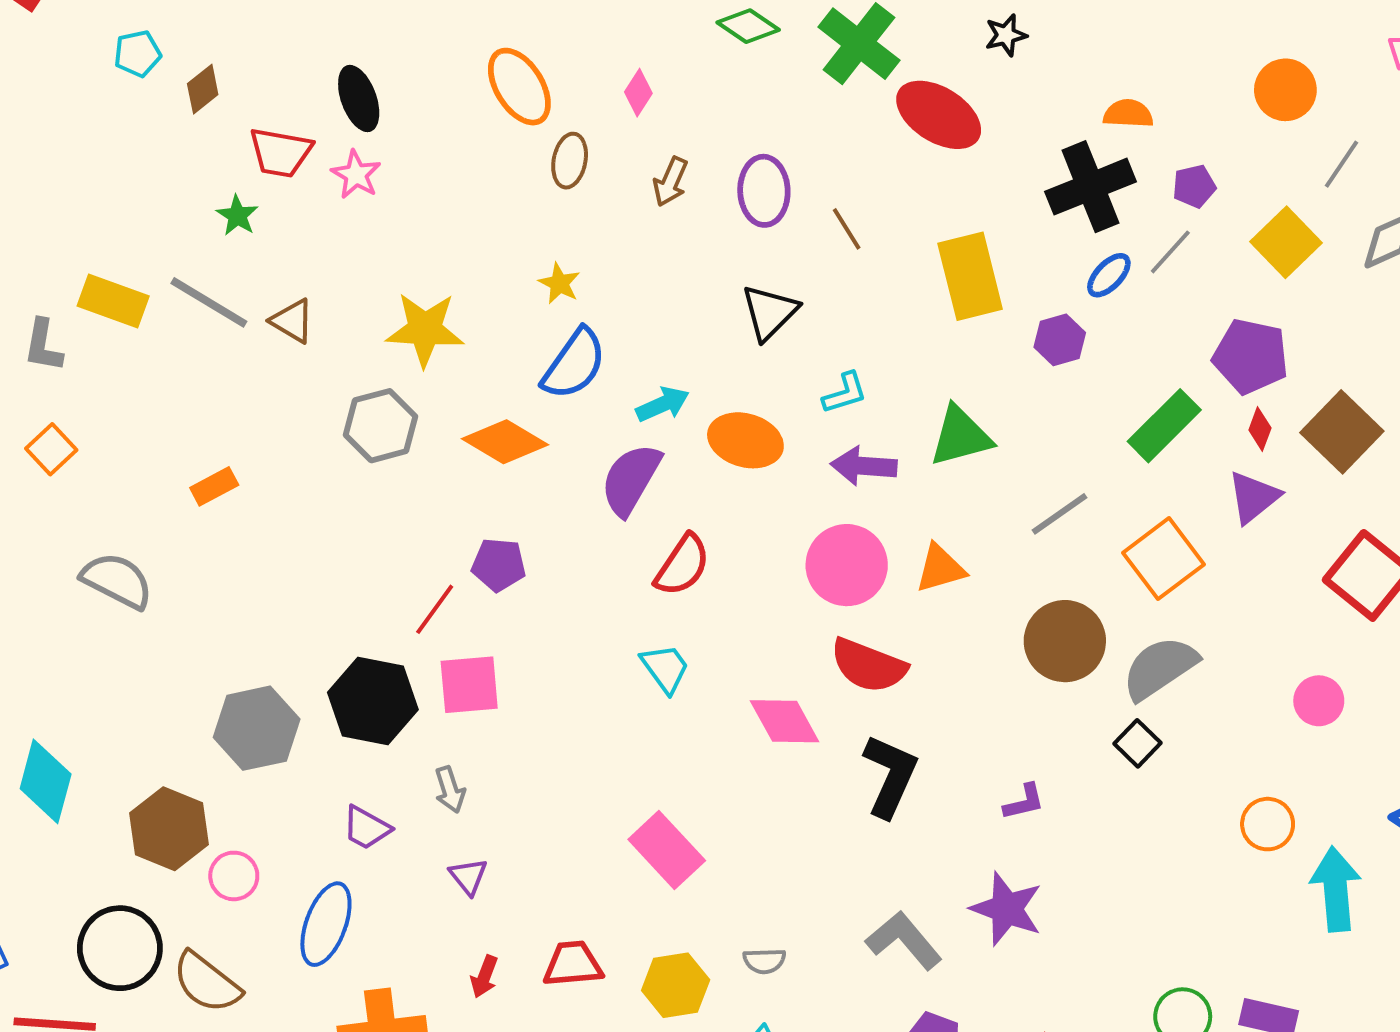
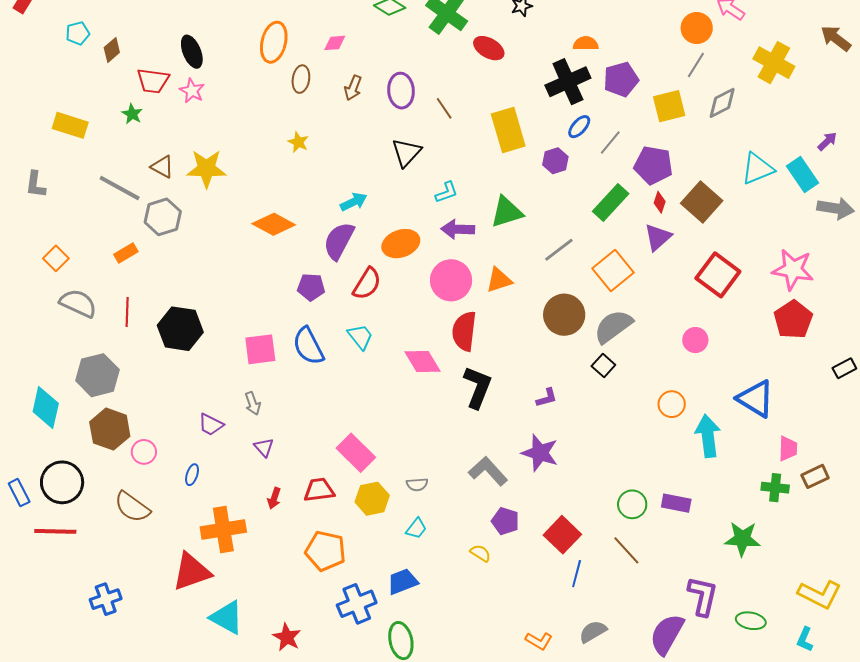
orange ellipse: (519, 87) -> (274, 42), turned 48
orange circle: (1285, 90) -> (697, 28), moved
pink diamond: (638, 93) -> (335, 43), turned 55
red ellipse: (939, 115) -> (489, 48), size x0.7
purple pentagon: (1194, 186) -> (621, 79), size x1.6
yellow square: (1286, 242) -> (669, 106), turned 32
gray line: (1170, 252) -> (610, 142), moved
yellow rectangle: (113, 301) -> (70, 125), moved
gray line: (209, 302) -> (120, 188), moved
yellow star: (425, 329) -> (206, 169), moved
blue semicircle: (574, 364) -> (308, 346), moved, turned 120
gray hexagon: (380, 426) -> (163, 217), moved
orange ellipse: (745, 440) -> (401, 244), moved, turned -33
orange square: (51, 449) -> (56, 258), moved
purple pentagon: (499, 565) -> (311, 287), moved
red line: (435, 609) -> (127, 312), moved, turned -32
red semicircle: (869, 666) -> (464, 331), turned 78
black hexagon: (373, 701) -> (180, 329), moved
gray hexagon: (257, 728) -> (97, 375), moved
pink rectangle: (667, 850) -> (356, 453), moved
blue ellipse: (326, 924) -> (192, 475), size x0.5
black circle: (120, 948) -> (62, 482), moved

